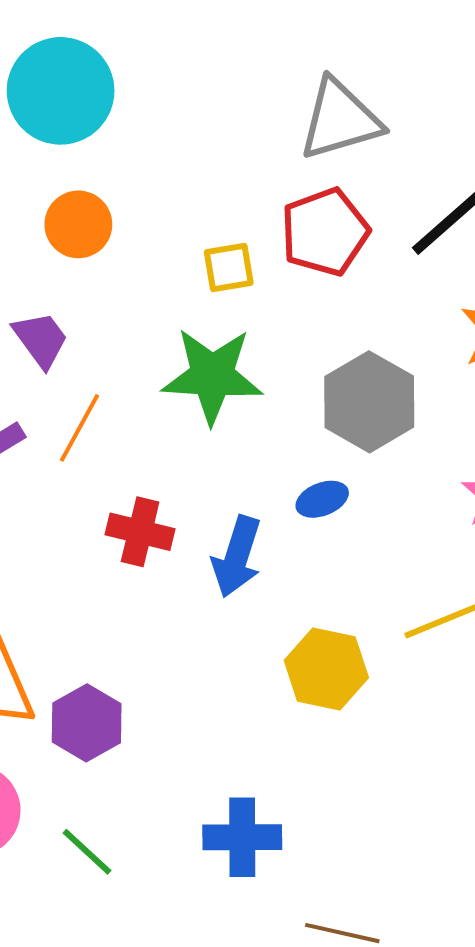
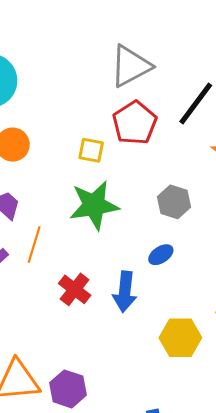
yellow square: (229, 268) -> (91, 150), turned 32
gray hexagon: (369, 402) -> (174, 202), size x0.7
red cross: (140, 532) -> (75, 289), turned 36

